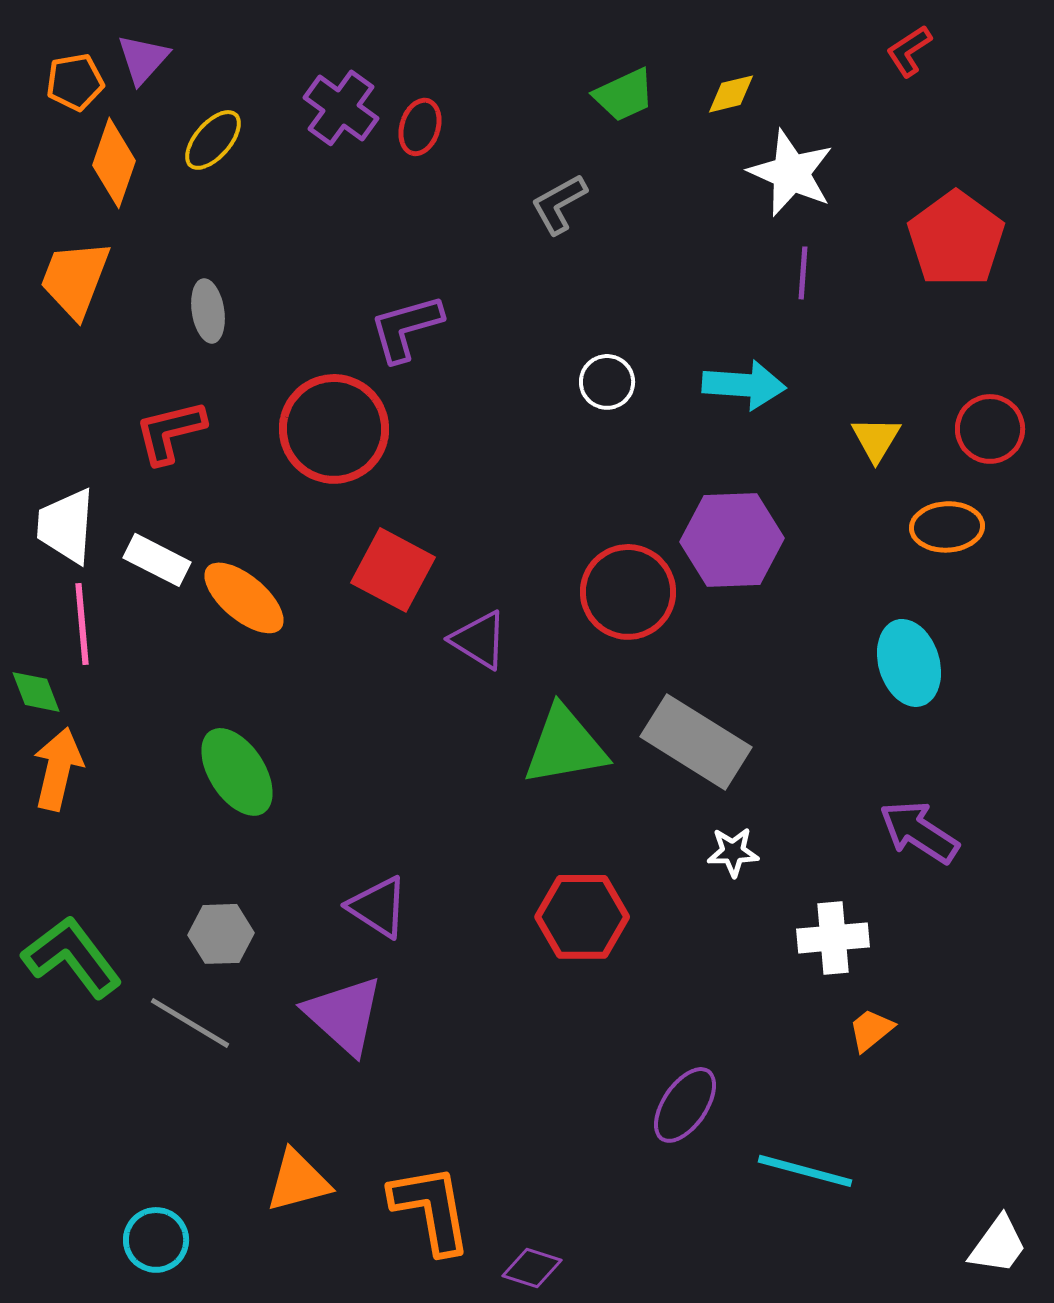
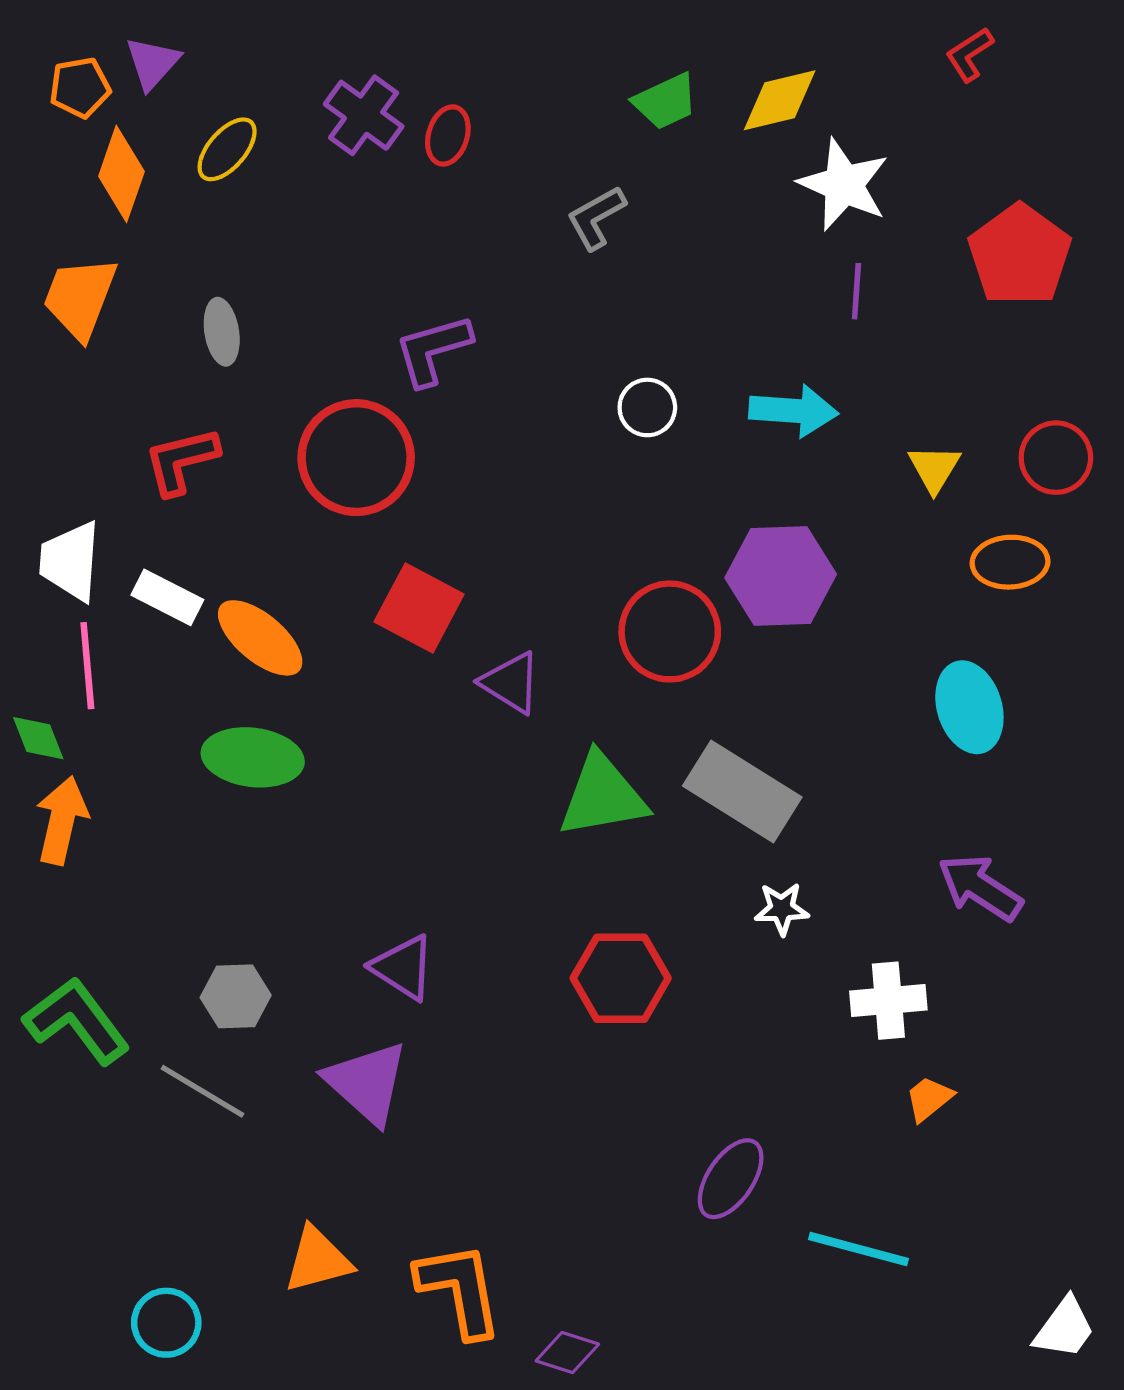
yellow diamond: (731, 94) -> (780, 100), size x1.5
green ellipse: (237, 772) -> (253, 757), moved, turned -50

